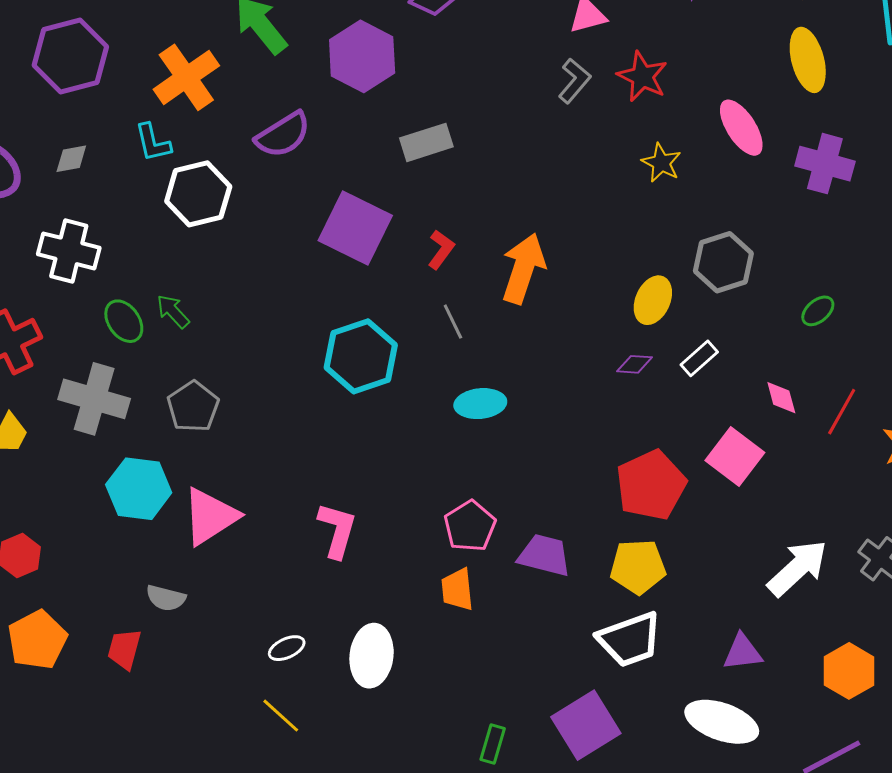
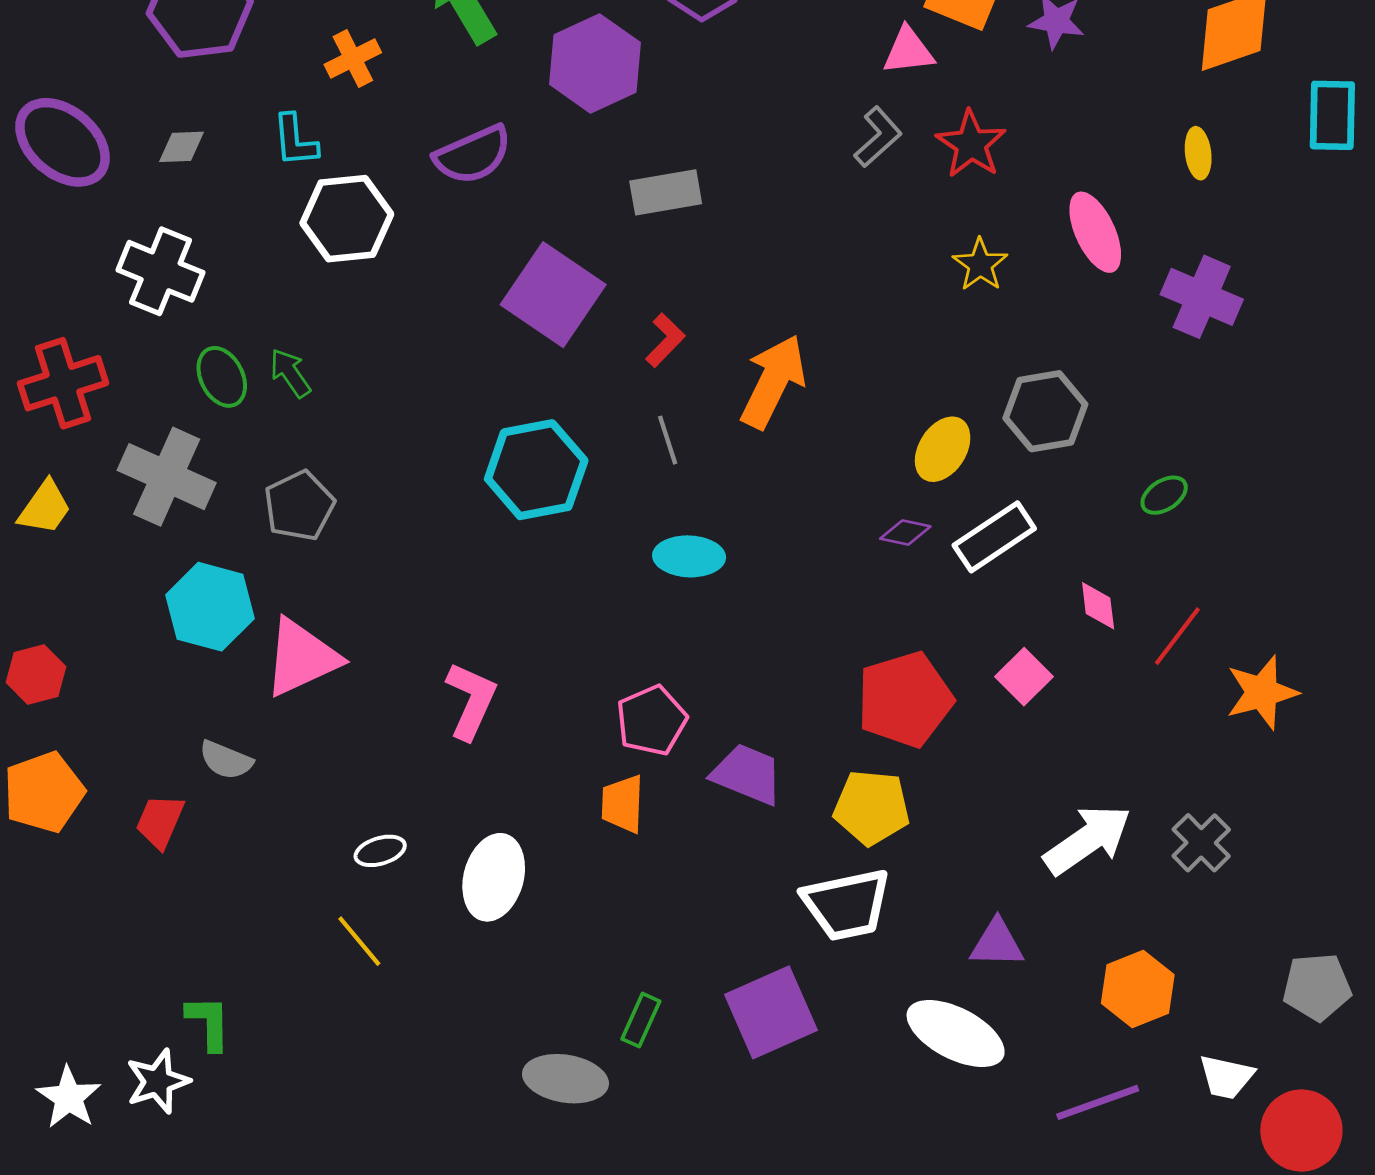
yellow ellipse: (808, 60) -> (1198, 153), size x0.6
orange cross: (186, 77) -> (353, 59), size x0.6
white rectangle: (699, 358) -> (994, 537), size x1.5
pink square: (735, 456) -> (1024, 677), size x0.7

